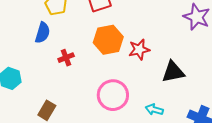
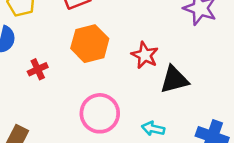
red star: (139, 50) -> (145, 55), moved, turned -30

